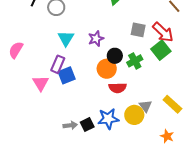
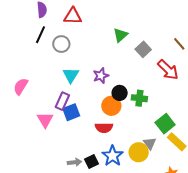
gray square: (138, 30) -> (143, 49), moved, turned 35
green square: (161, 50) -> (165, 124), moved
green cross: (135, 61) -> (139, 98), turned 35
red semicircle: (118, 88) -> (104, 128), moved
blue star: (108, 119) -> (113, 156), turned -30

